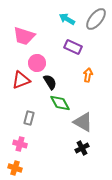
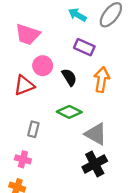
orange arrow: (88, 75) -> (102, 80), size x1.5
black semicircle: (50, 82) -> (69, 77), moved
green diamond: (60, 103) -> (69, 112), turned -35
black cross: (82, 148) -> (95, 164), size x1.5

